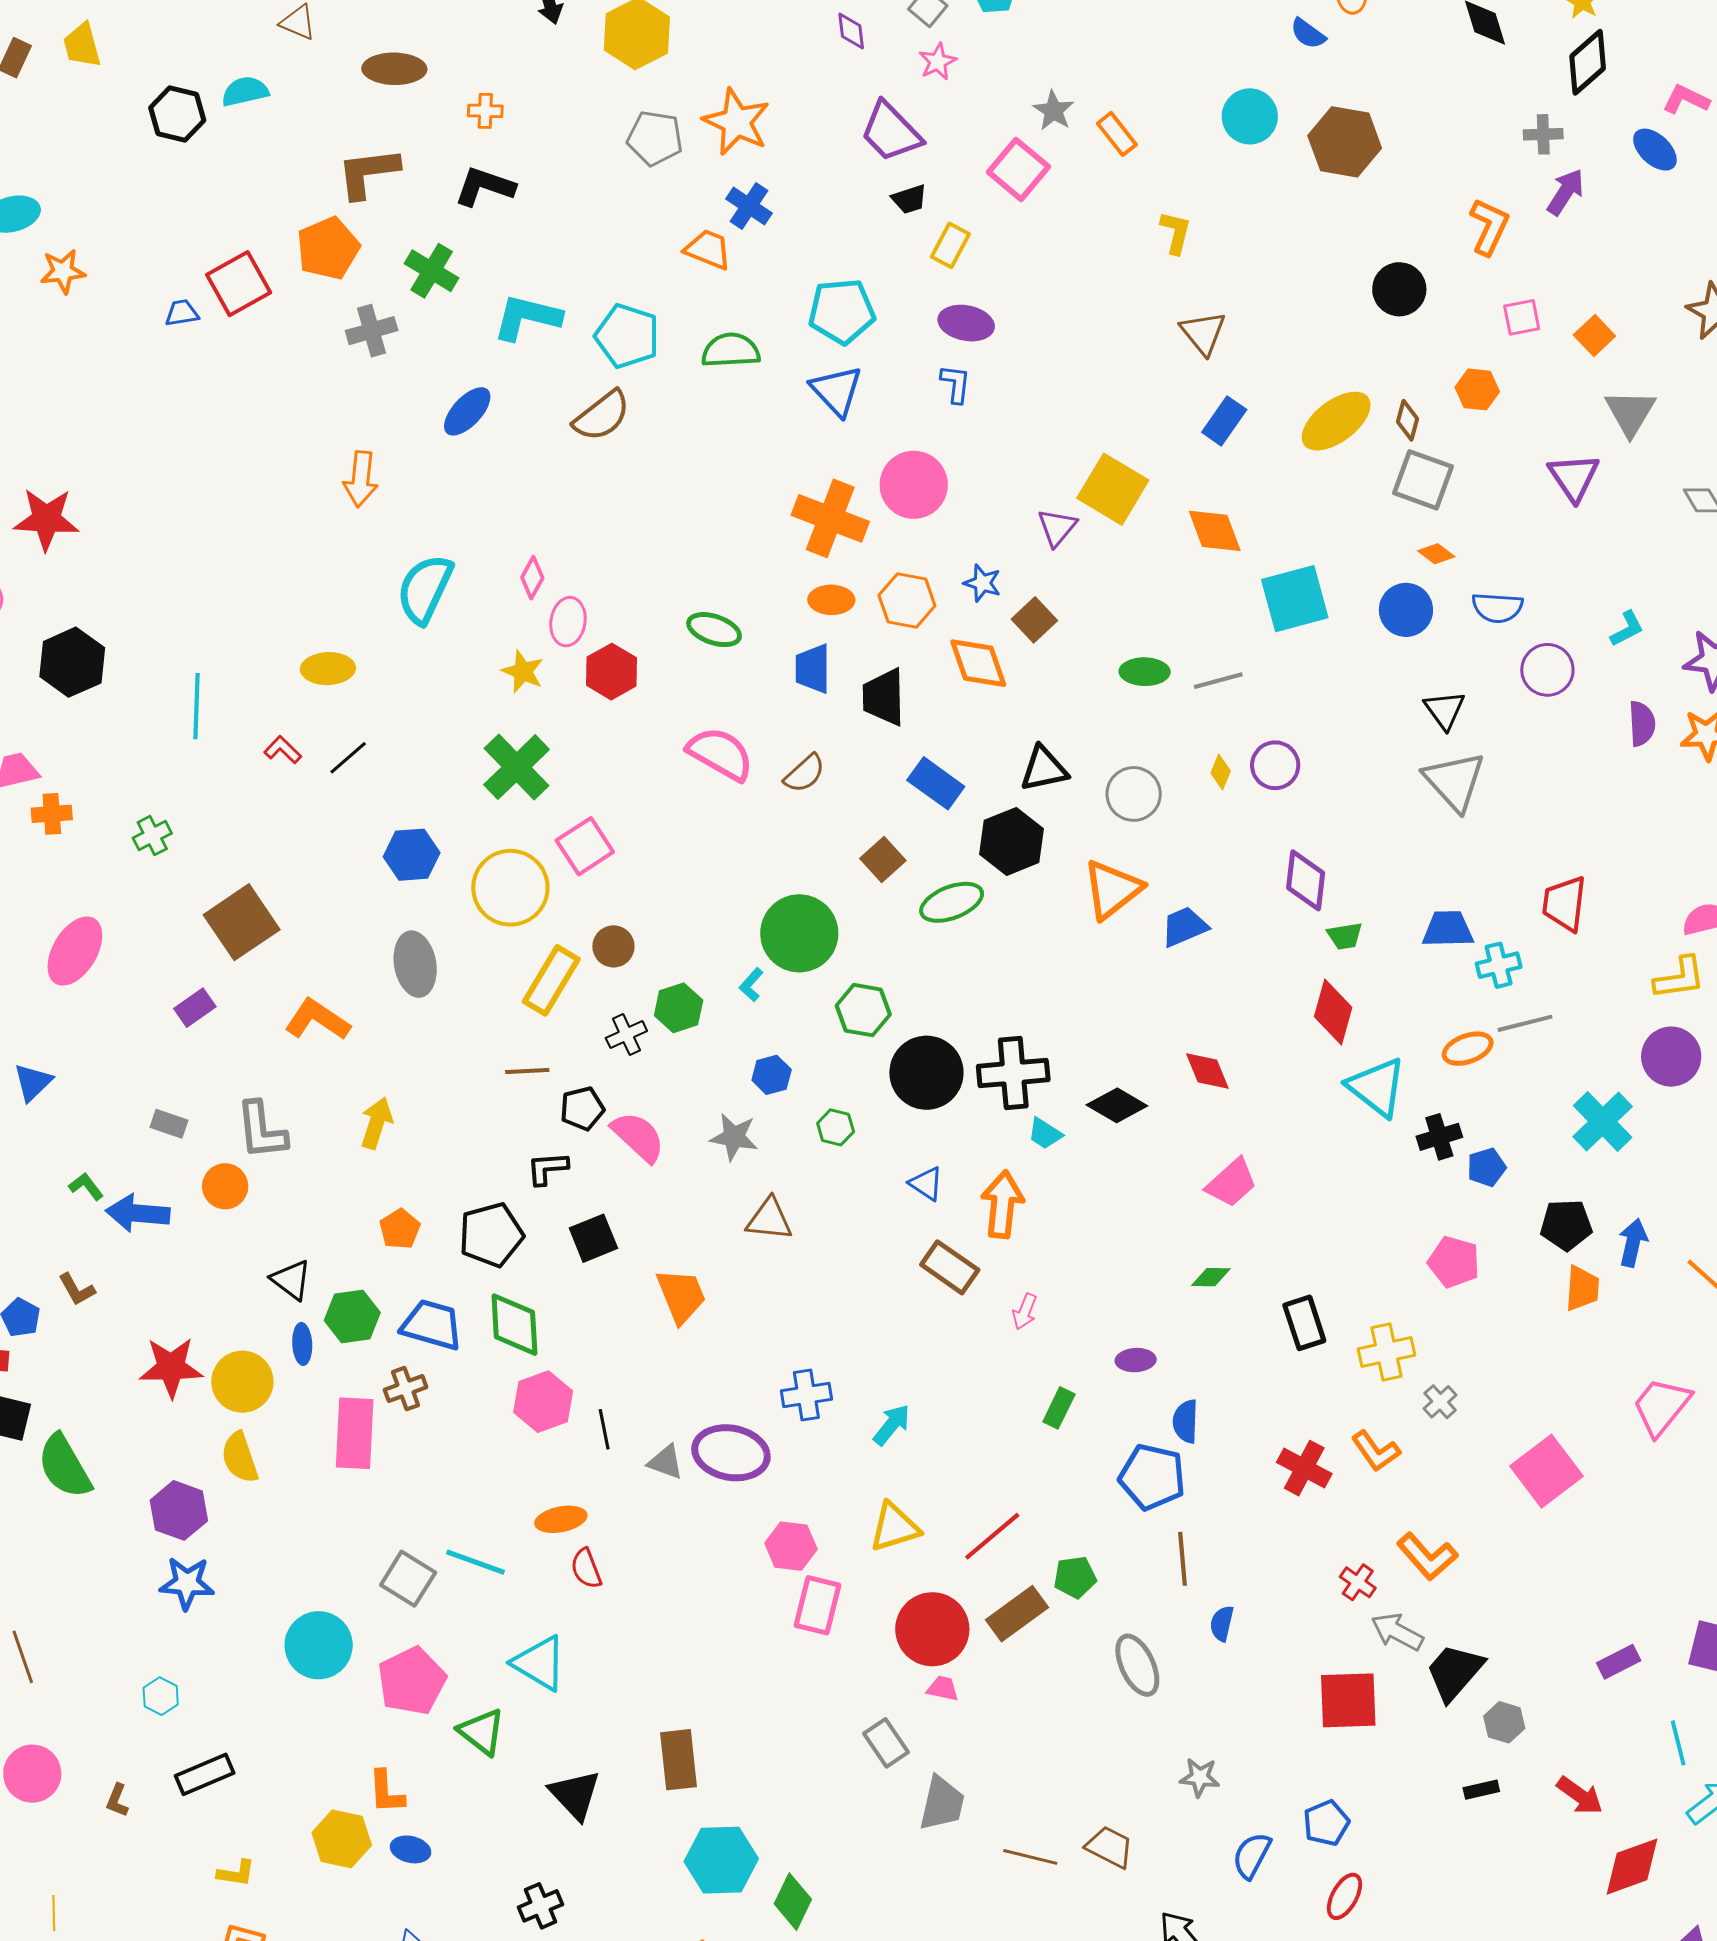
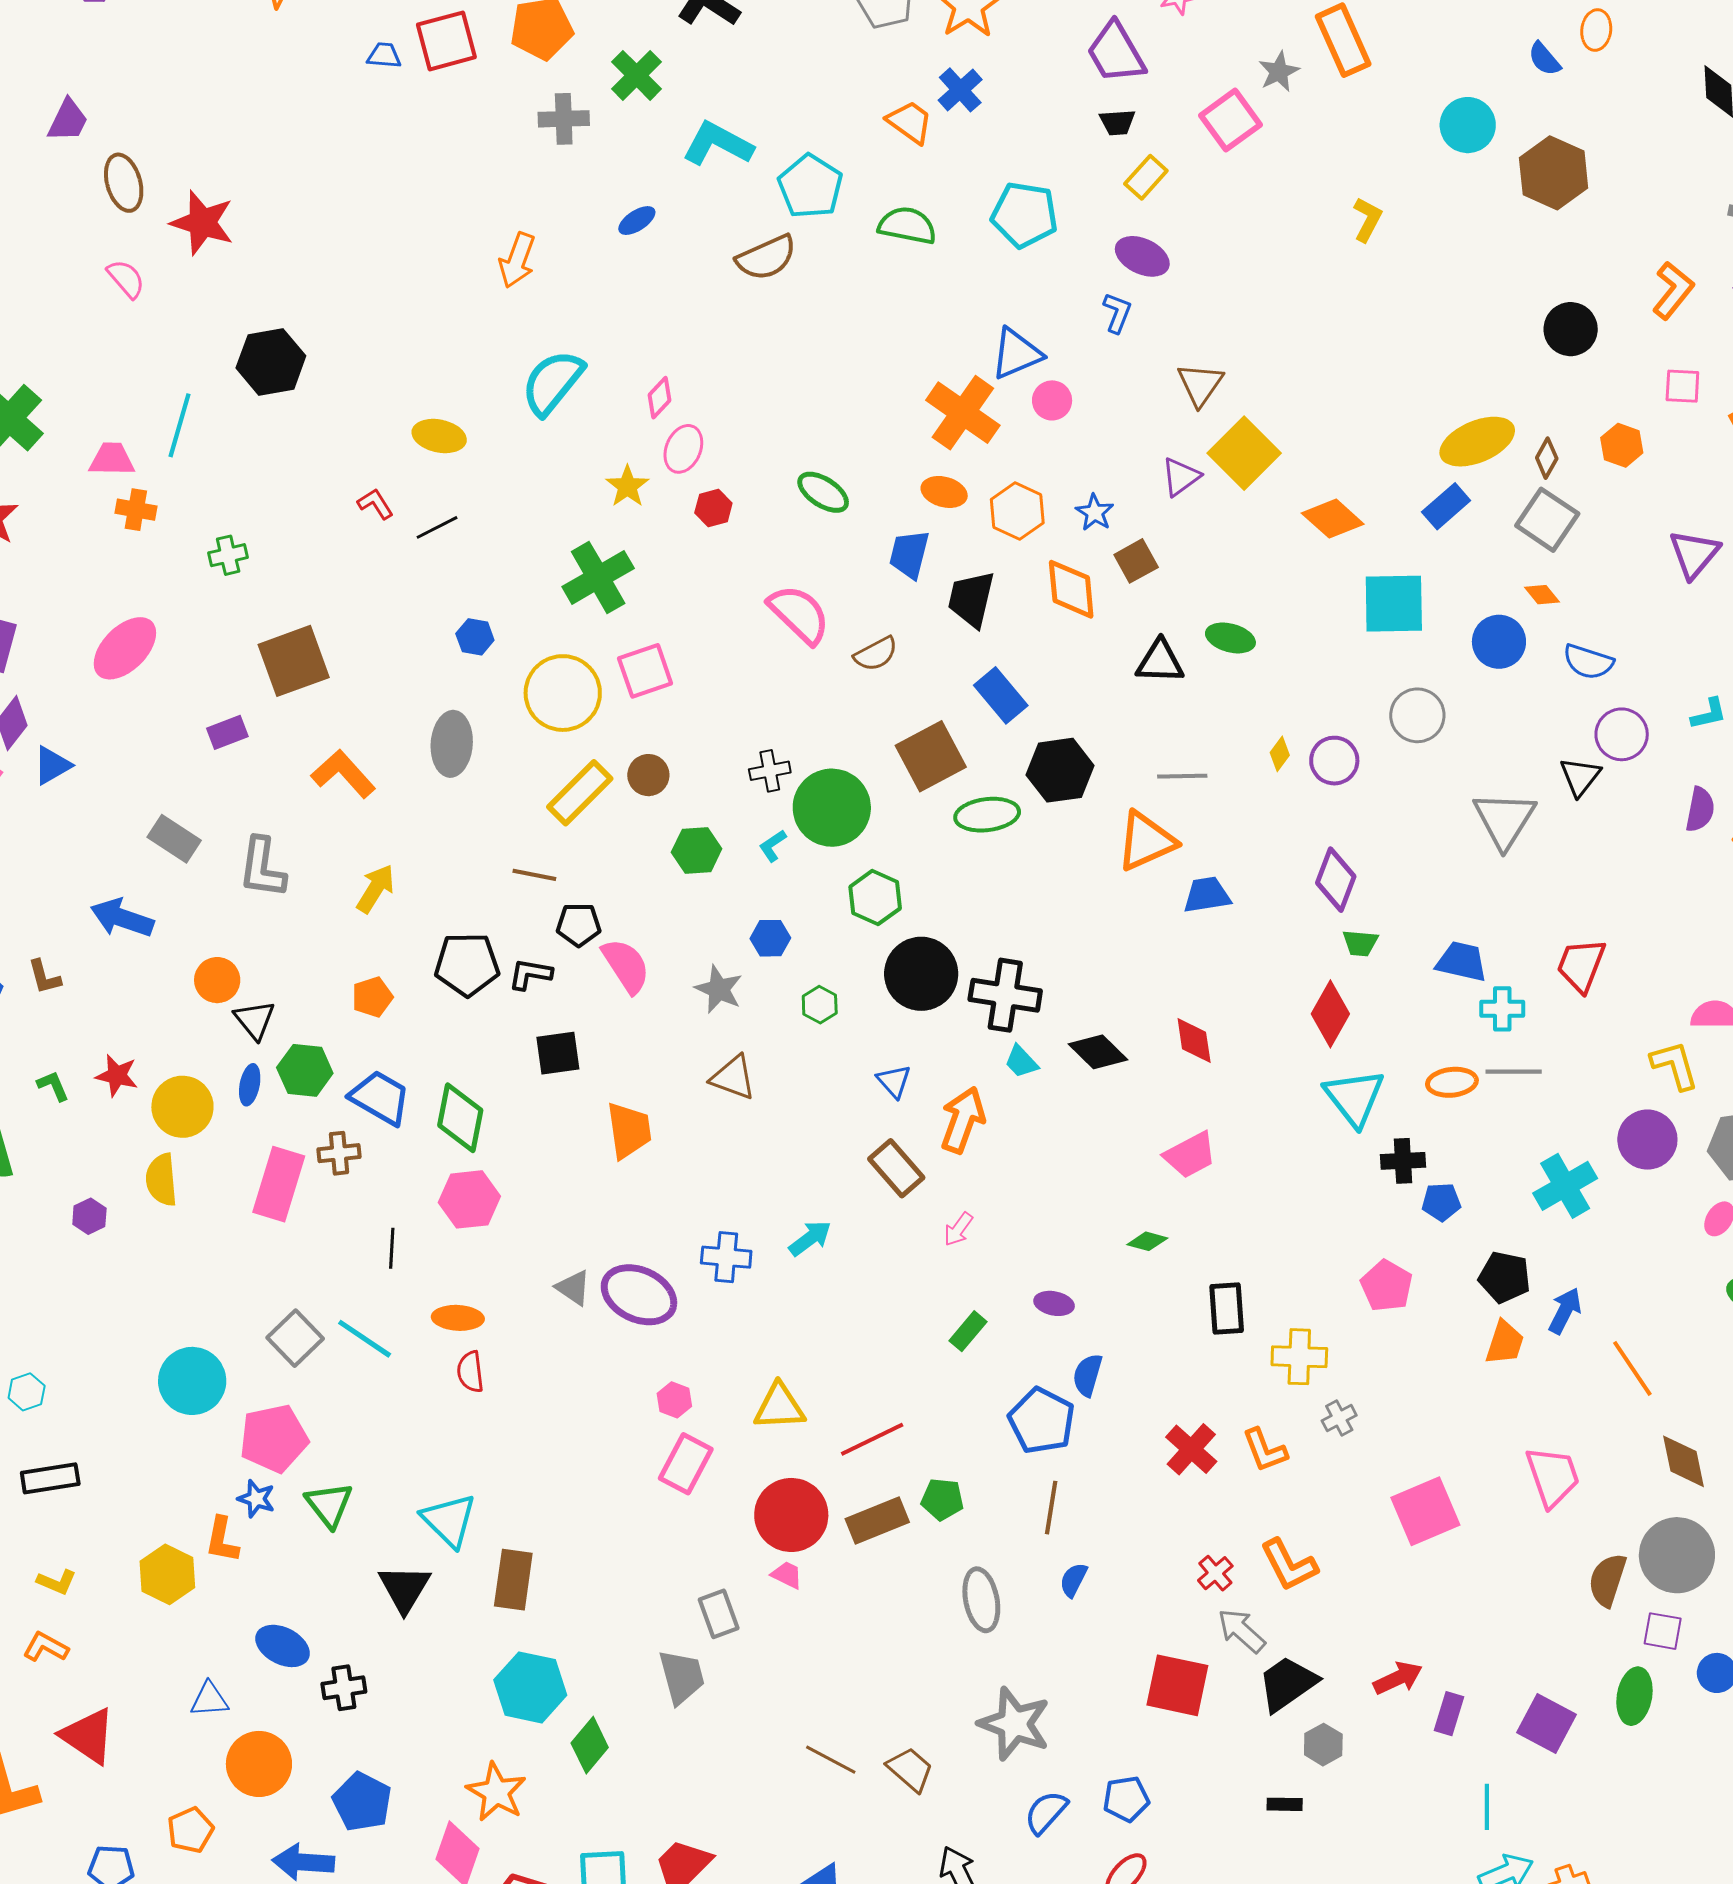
orange rectangle: (1117, 134) -> (1343, 40), moved, size x1.6
brown triangle: (1203, 333) -> (1200, 384), moved
blue triangle: (836, 391) -> (1016, 354), moved, turned 36
blue ellipse: (467, 411) -> (637, 221), size x0.7
blue rectangle: (1224, 421) -> (1446, 506), moved
pink circle: (914, 485) -> (1052, 400), size x0.6
orange diamond: (1215, 531) -> (1333, 519), turned -42
black hexagon: (72, 662) -> (271, 362), moved
red hexagon: (611, 672) -> (713, 508), size x0.7
gray line: (1218, 681) -> (1182, 776), moved
cyan line: (197, 706) -> (180, 425), moved
black triangle: (1445, 710) -> (1580, 777), moved
black triangle: (1044, 769) -> (1160, 662), moved
gray circle: (1134, 794) -> (1417, 715), moved
blue hexagon: (412, 855) -> (475, 637), size x0.7
brown square: (883, 859) -> (931, 756), size x1.6
yellow L-shape: (1680, 978) -> (1675, 1065), turned -112
black cross: (626, 1035) -> (770, 771), moved
gray rectangle: (169, 1124) -> (174, 839), size x1.4
green L-shape: (86, 1186) -> (53, 1086), moved
orange circle: (225, 1186) -> (217, 980), moved
black pentagon: (491, 1235) -> (467, 964), moved
red star: (171, 1367) -> (117, 1076), size x0.7
pink trapezoid: (1661, 1406) -> (1553, 1476), turned 108
cyan arrow: (892, 1425) -> (810, 1238), moved
black line: (604, 1429) -> (392, 1248), moved
purple hexagon: (179, 1510) -> (89, 1216), size x0.6
pink hexagon: (791, 1546) -> (674, 1400), size x0.7
blue star: (187, 1583) -> (256, 1499), moved, size x0.7
purple rectangle: (1619, 1662) -> (1449, 1714), turned -60
cyan triangle: (539, 1663) -> (449, 1520), moved
gray star: (1200, 1777) -> (1014, 1724), size x1.8
red arrow: (1580, 1795) -> (1398, 1678), moved, turned -75
gray trapezoid: (942, 1803) -> (682, 1677), moved, turned -42
blue ellipse: (411, 1849) -> (283, 1646), moved, size x1.4

